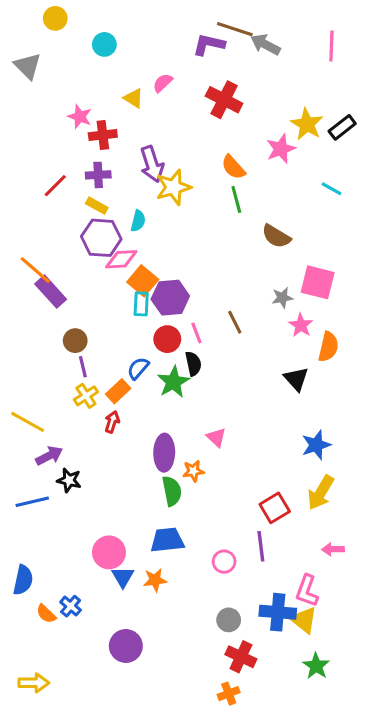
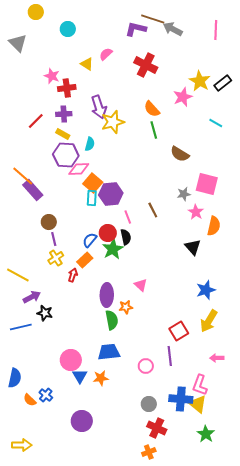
red circle: (167, 339) -> (108, 233), moved
orange rectangle: (118, 391) -> (85, 260), moved

